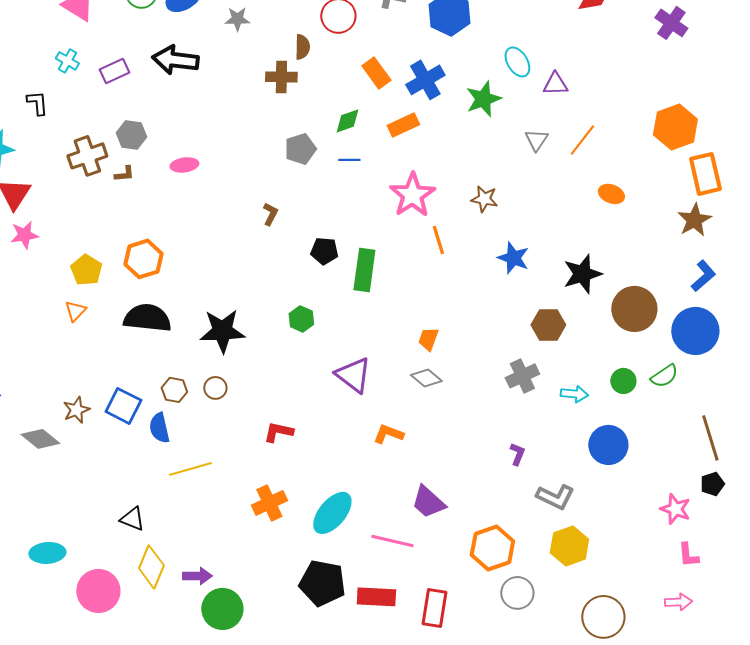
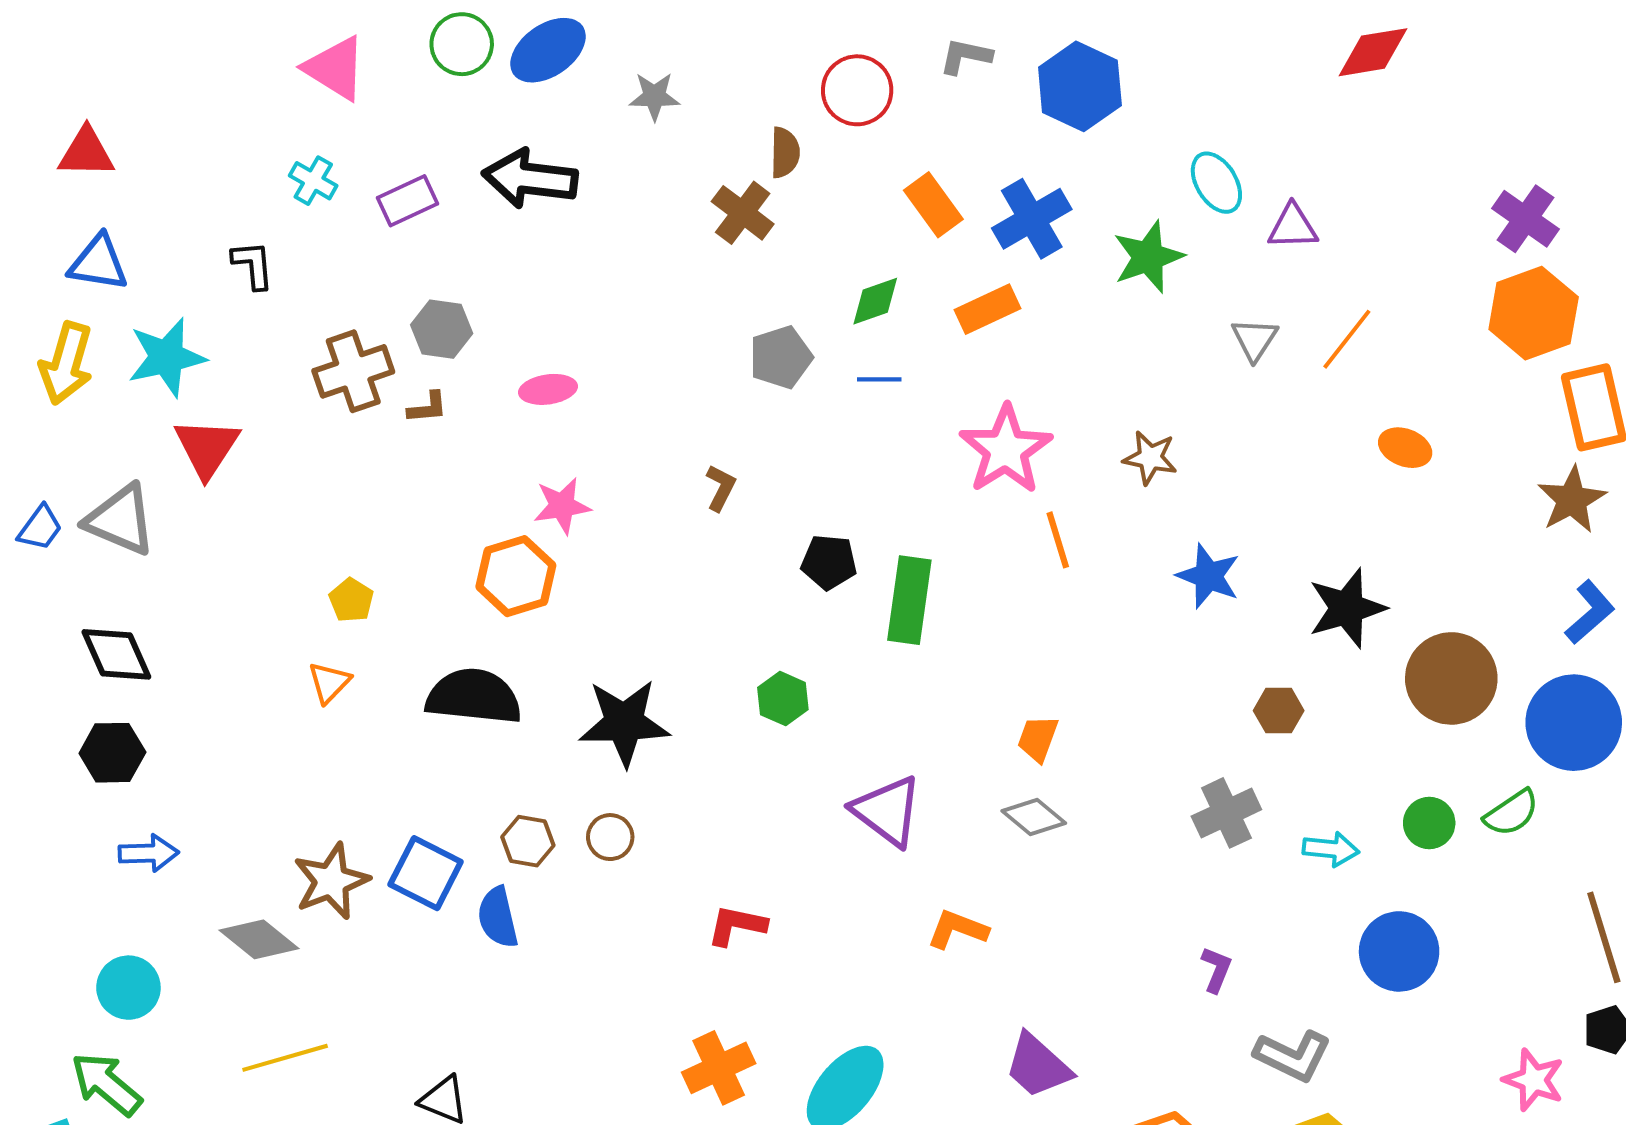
purple cross: (671, 23) -> (1526, 219), moved
brown cross: (281, 77) -> (743, 213), turned 36
pink star: (24, 235) -> (562, 506), moved
orange hexagon: (143, 259) -> (516, 576), moved
yellow pentagon: (86, 270) -> (351, 600), size x0.7
brown hexagon: (548, 325) -> (1279, 711), size x0.7
brown star: (76, 410) -> (331, 881), size x1.4
yellow line: (190, 469) -> (285, 1058), moved

